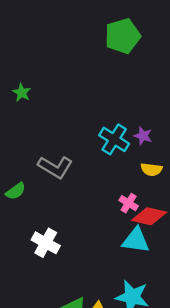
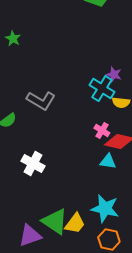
cyan cross: (114, 139) -> (102, 88), moved
cyan triangle: (136, 240) -> (108, 162), size x0.7

